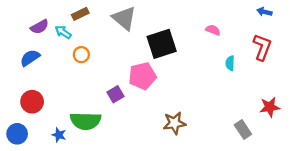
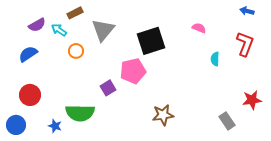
gray triangle: (124, 18) -> (103, 30), moved, turned 30

